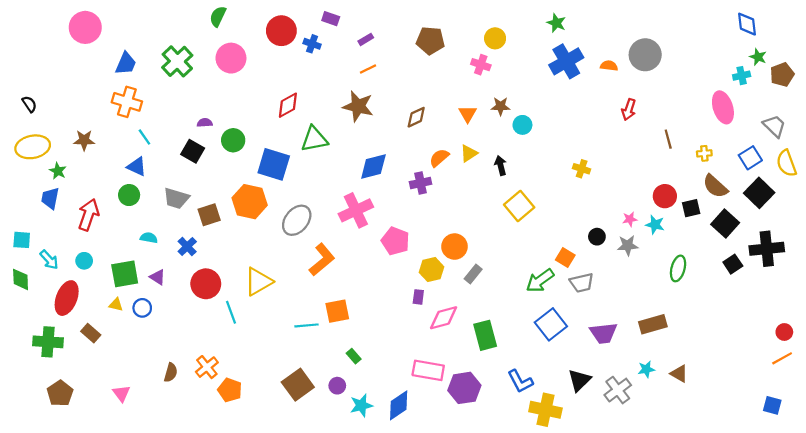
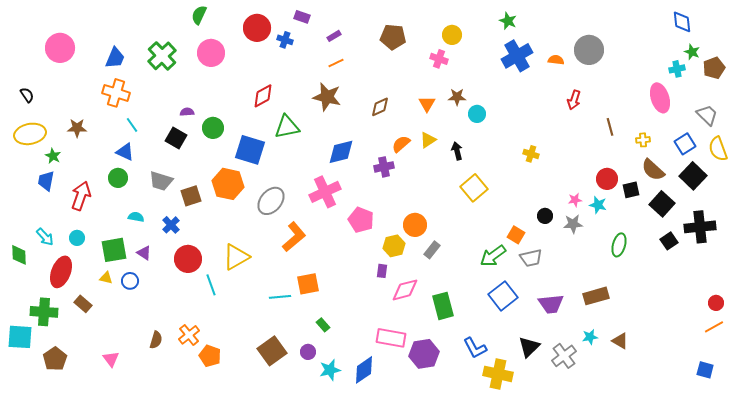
pink circle: (85, 27) -> (60, 48), moved
cyan square: (22, 240) -> (20, 337), moved, size x1.5

